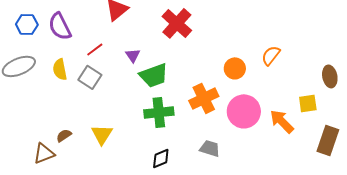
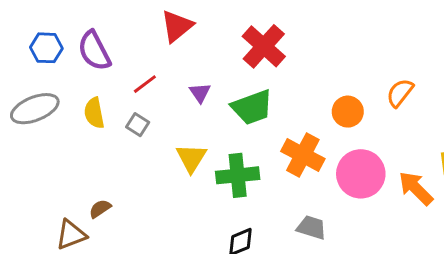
green trapezoid: (154, 75) -> (252, 107), moved
gray square: (90, 77) -> (138, 125), size x0.7
orange cross: (204, 98) -> (303, 155), turned -36
yellow triangle: (102, 134) -> (191, 158), moved

